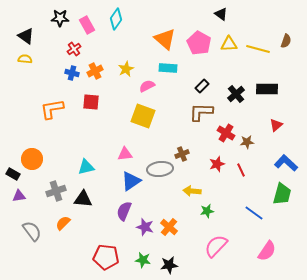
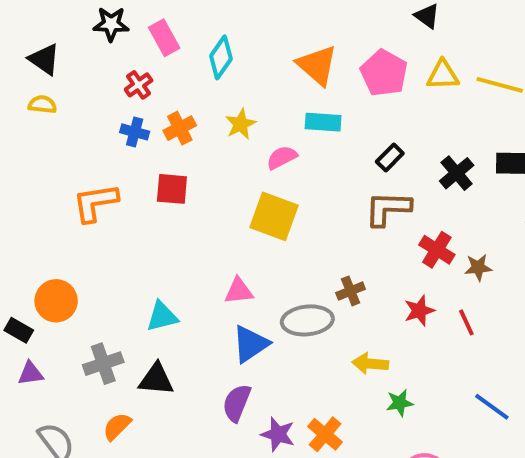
cyan diamond: (116, 19) -> (221, 57), moved

